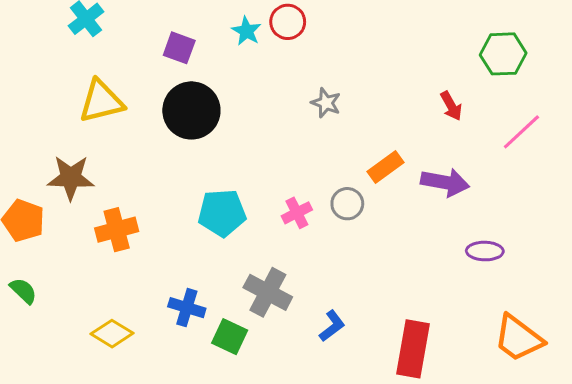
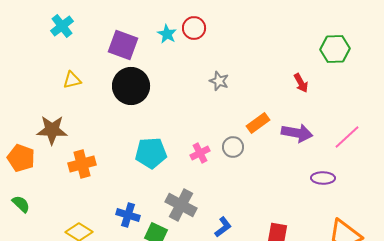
purple square: (179, 48) -> (123, 45), size x1.4
yellow triangle: (101, 101) -> (72, 80), size x0.6
pink line: (521, 132) -> (347, 137), moved

